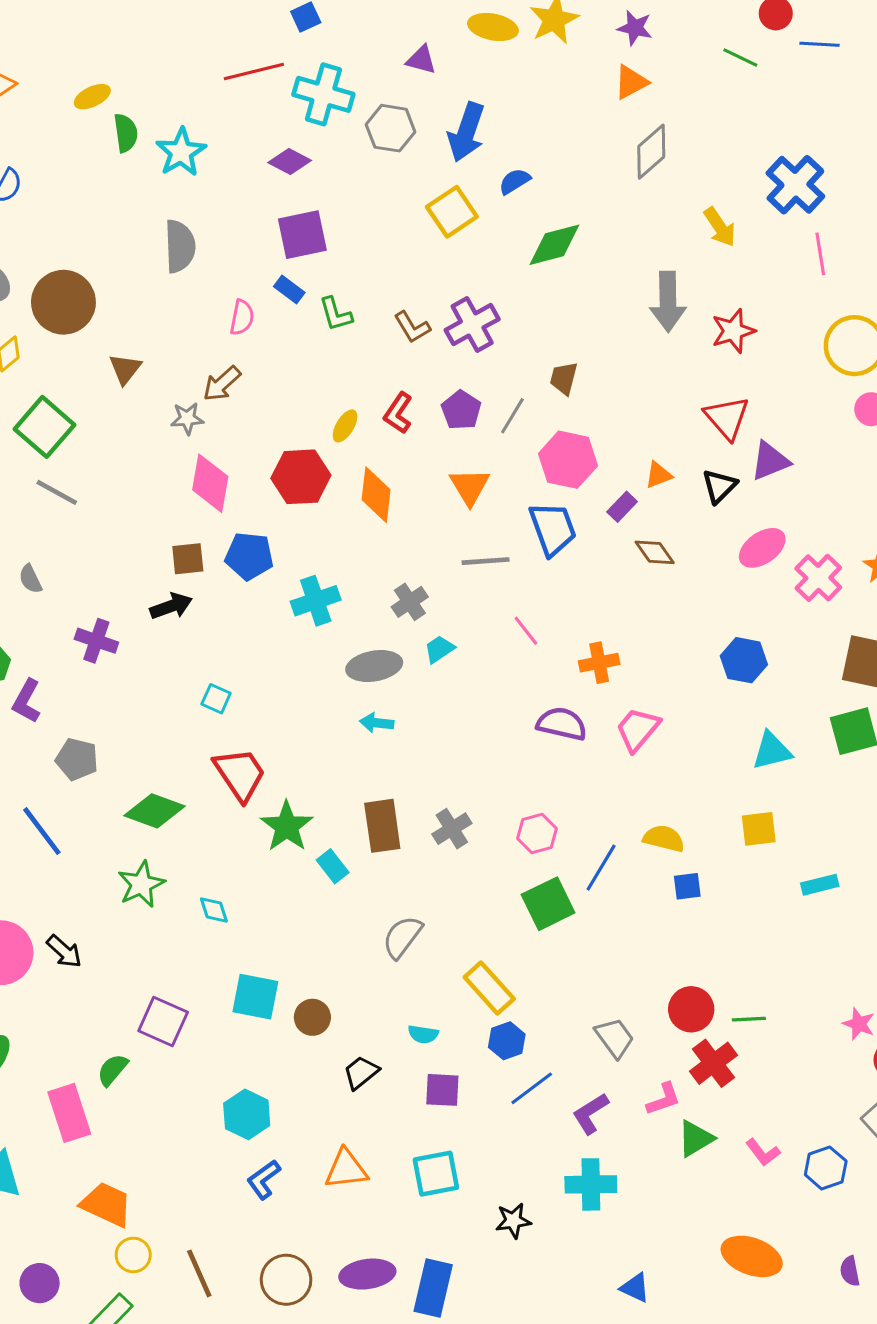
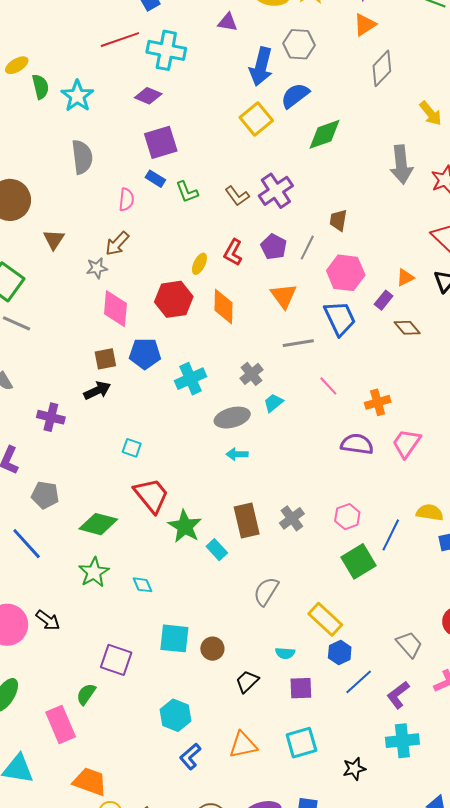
gray hexagon: (391, 128) -> (299, 44), moved
blue semicircle: (515, 181) -> (295, 96), size x1.4

